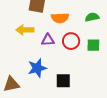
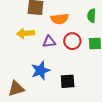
green semicircle: (92, 17) -> (92, 16), turned -72

